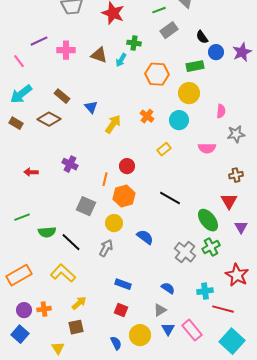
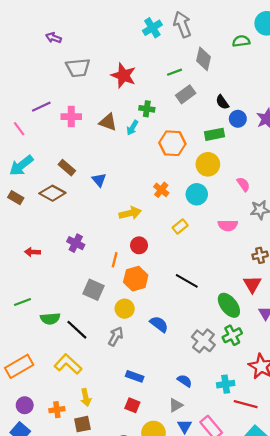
pink semicircle: (221, 111) -> (243, 184), turned -40
yellow arrow: (113, 124) -> (130, 213), moved, turned 42
yellow arrow: (79, 303) -> (86, 397), turned 119
orange cross: (44, 309) -> (57, 410), moved

